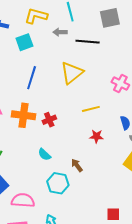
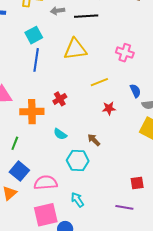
cyan square: (24, 42) -> (34, 35), moved
yellow triangle: (72, 73) -> (75, 49), turned 40
orange cross: (23, 115) -> (32, 112), moved

